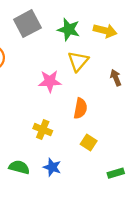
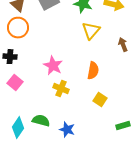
pink star: (50, 81) -> (53, 66), moved, turned 30
blue star: (52, 167) -> (67, 130), moved

